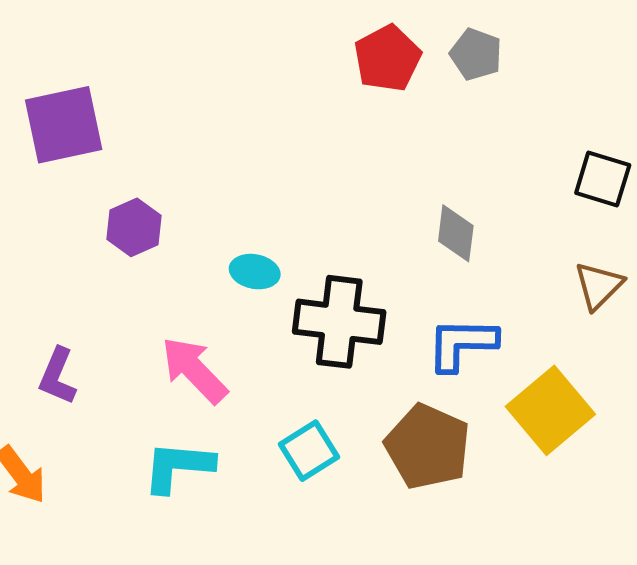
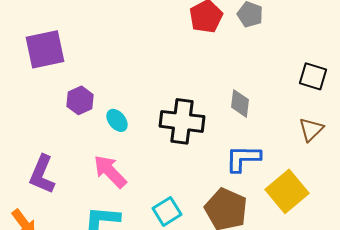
cyan ellipse: (255, 272) -> (117, 120), moved, turned 40
black cross: (339, 322) -> (182, 121), moved
purple L-shape: (58, 376) -> (42, 174), size x1.4

